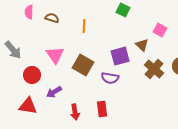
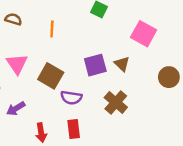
pink square: (160, 30) -> (144, 34), size x1.5
brown triangle: (142, 45) -> (122, 64), moved
brown cross: (154, 69) -> (116, 102), moved
purple semicircle: (110, 78) -> (71, 98), moved

